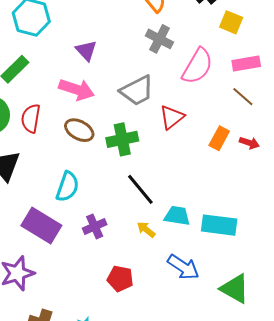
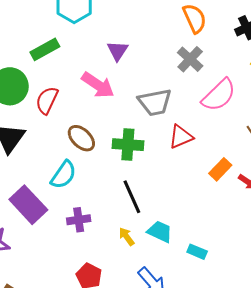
brown ellipse: (79, 130) -> (81, 138), moved
cyan rectangle: (219, 225) -> (197, 252), size x0.6

